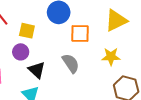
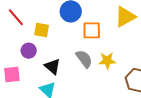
purple circle: (21, 52) -> (29, 51), moved
yellow star: (111, 57) -> (107, 61), moved

